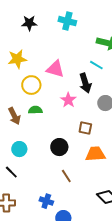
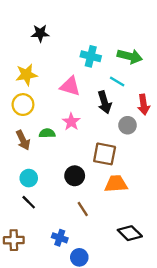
cyan cross: (67, 21) -> (91, 56), moved
yellow circle: (31, 85) -> (23, 105), moved
pink star: (68, 100) -> (71, 122), moved
brown square: (85, 128) -> (105, 154), size x1.5
black line: (11, 172) -> (29, 202), moved

